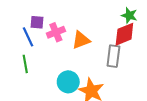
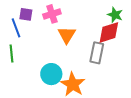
pink cross: (56, 32) -> (52, 14), moved
orange triangle: (81, 40) -> (67, 35), turned -42

